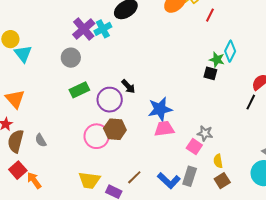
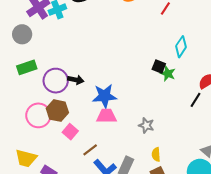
green star: (217, 60) -> (168, 74), moved
black arrow: (128, 86) -> (76, 80), moved, turned -42
pink square: (194, 147) -> (70, 132), moved
brown line: (134, 177) -> (90, 150), moved

